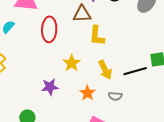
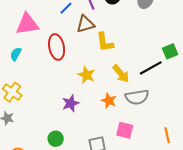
gray semicircle: (115, 96) -> (137, 97), size x1.6

